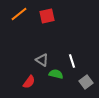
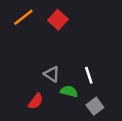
red square: (47, 16) -> (58, 20), turned -35
gray square: (86, 82) -> (95, 106), moved

